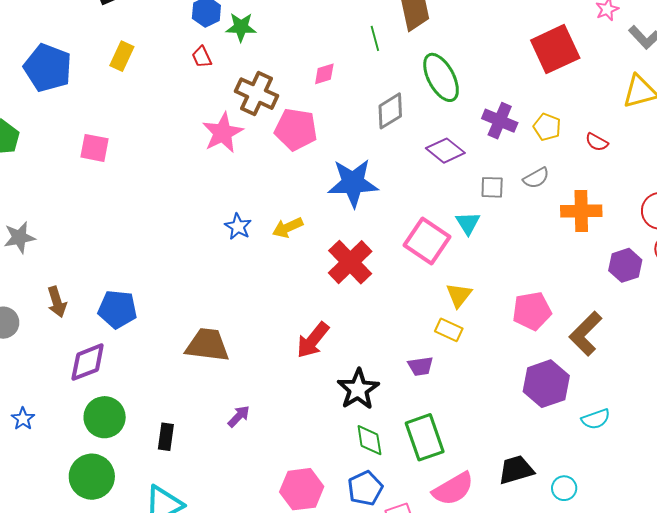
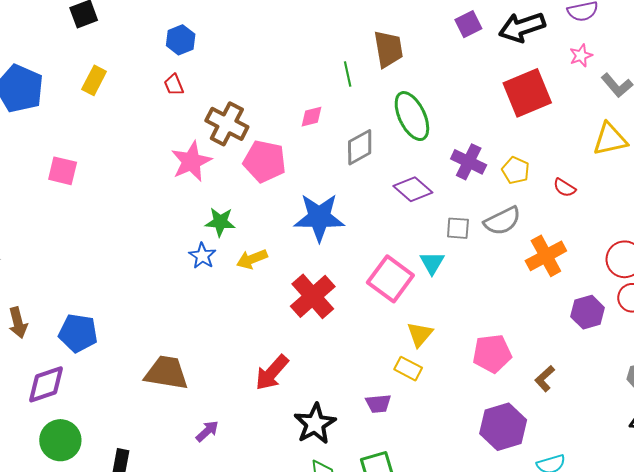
green star: (241, 27) -> (220, 222), moved
pink diamond: (324, 74) -> (312, 117), moved
gray semicircle: (536, 178) -> (502, 221), size x1.4
orange cross: (581, 211) -> (546, 256), turned -30
brown L-shape: (586, 334) -> (545, 379), size x0.6
purple arrow: (239, 416) -> (207, 431), moved

